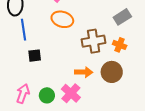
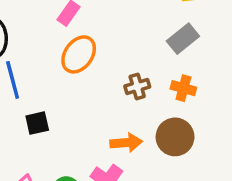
orange ellipse: (62, 19) -> (79, 54), turned -65
brown cross: (94, 41) -> (137, 87), size x0.6

